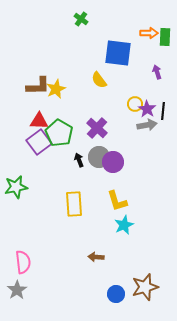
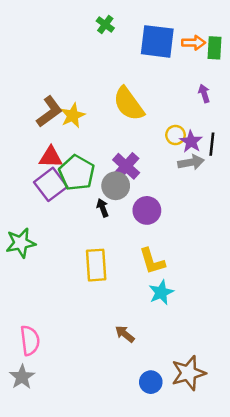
blue square: (118, 53) -> (157, 41), moved
yellow semicircle: (99, 80) -> (129, 104), size x1.6
brown L-shape: (38, 86) -> (49, 112), turned -35
gray circle: (99, 157) -> (116, 186), moved
brown arrow: (96, 257) -> (125, 334), turned 35

